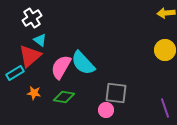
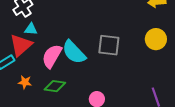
cyan triangle: (40, 40) -> (31, 29), turned -32
gray square: (116, 93) -> (109, 45), moved

